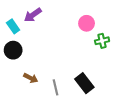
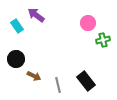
purple arrow: (33, 15) -> (36, 15), turned 72
black circle: (13, 50) -> (16, 59), moved

